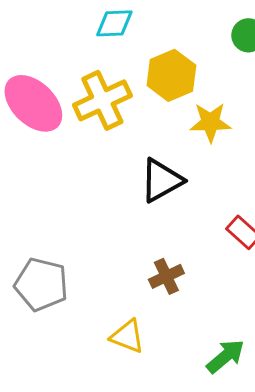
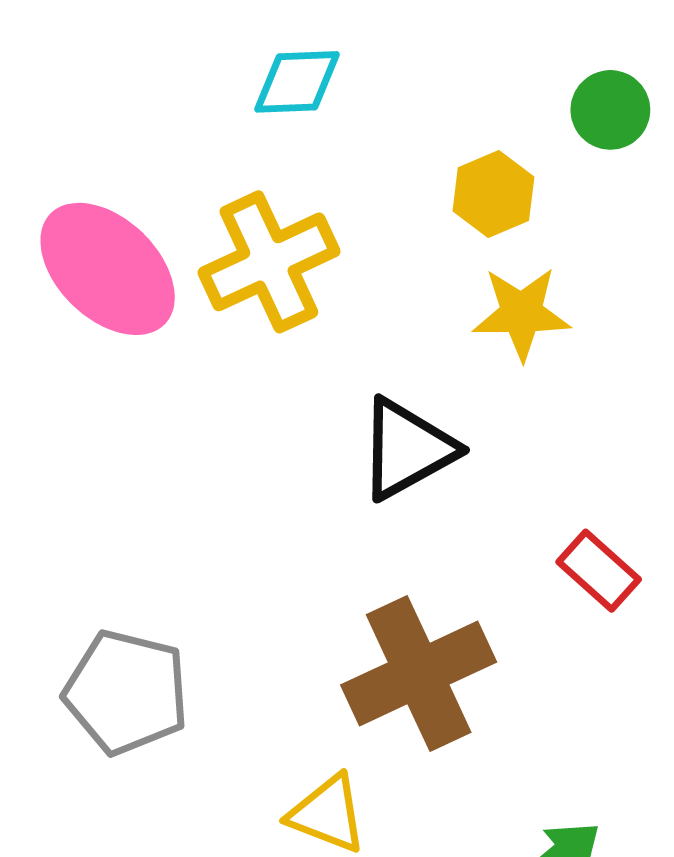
yellow hexagon: (171, 75) -> (493, 194), moved, size x0.7
brown cross: (166, 276) -> (419, 674), size x1.8

